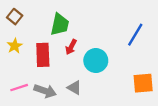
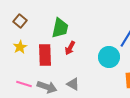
cyan circle: (96, 61) -> (109, 57), moved
pink line: (19, 88) -> (24, 84), turned 35

